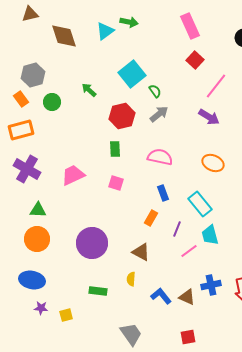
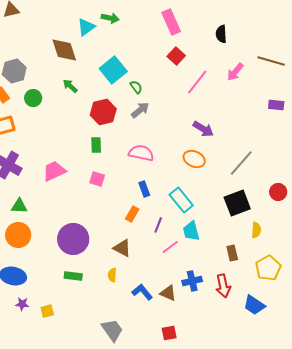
brown diamond: (64, 36) -> (64, 50), moved
purple arrow: (209, 117) -> (203, 129), moved
green rectangle: (98, 291) -> (73, 276), moved

